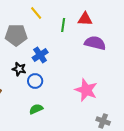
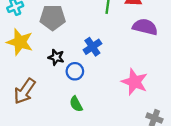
blue cross: (40, 55) -> (92, 47), moved
green semicircle: (36, 109) -> (76, 104), turned -96

